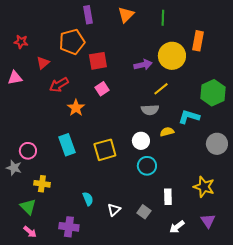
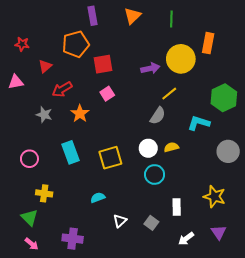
gray semicircle: (150, 110) -> (158, 116), turned -54
yellow semicircle: (167, 132) -> (171, 147), moved
gray star: (14, 168) -> (44, 115), moved
cyan semicircle: (88, 199) -> (98, 198), moved, turned -88

